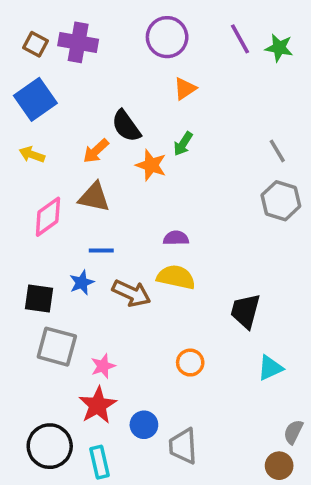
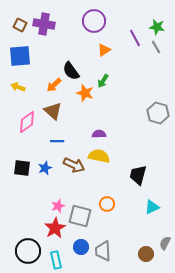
purple line: (240, 39) -> (135, 38), moved
blue square: (35, 99) -> (20, 56), turned 30
gray line: (277, 151) -> (156, 47), moved
brown triangle: (94, 197) -> (53, 111), turned 30
blue star: (82, 283) -> (45, 168), moved
gray square: (57, 347) -> (80, 216), moved
blue circle: (144, 425) -> (81, 247), moved
brown circle: (279, 466) -> (146, 254), moved

